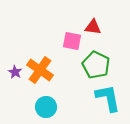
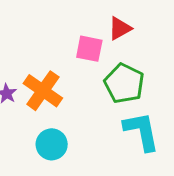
red triangle: (93, 27) -> (120, 28), turned -36

